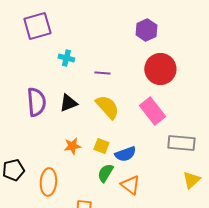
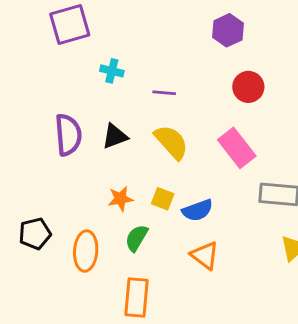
red circle: (160, 69) -> (248, 87), size x0.7
green semicircle: (105, 173) -> (137, 238), moved

